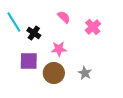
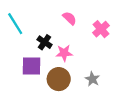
black cross: (34, 33) -> (45, 42), moved

